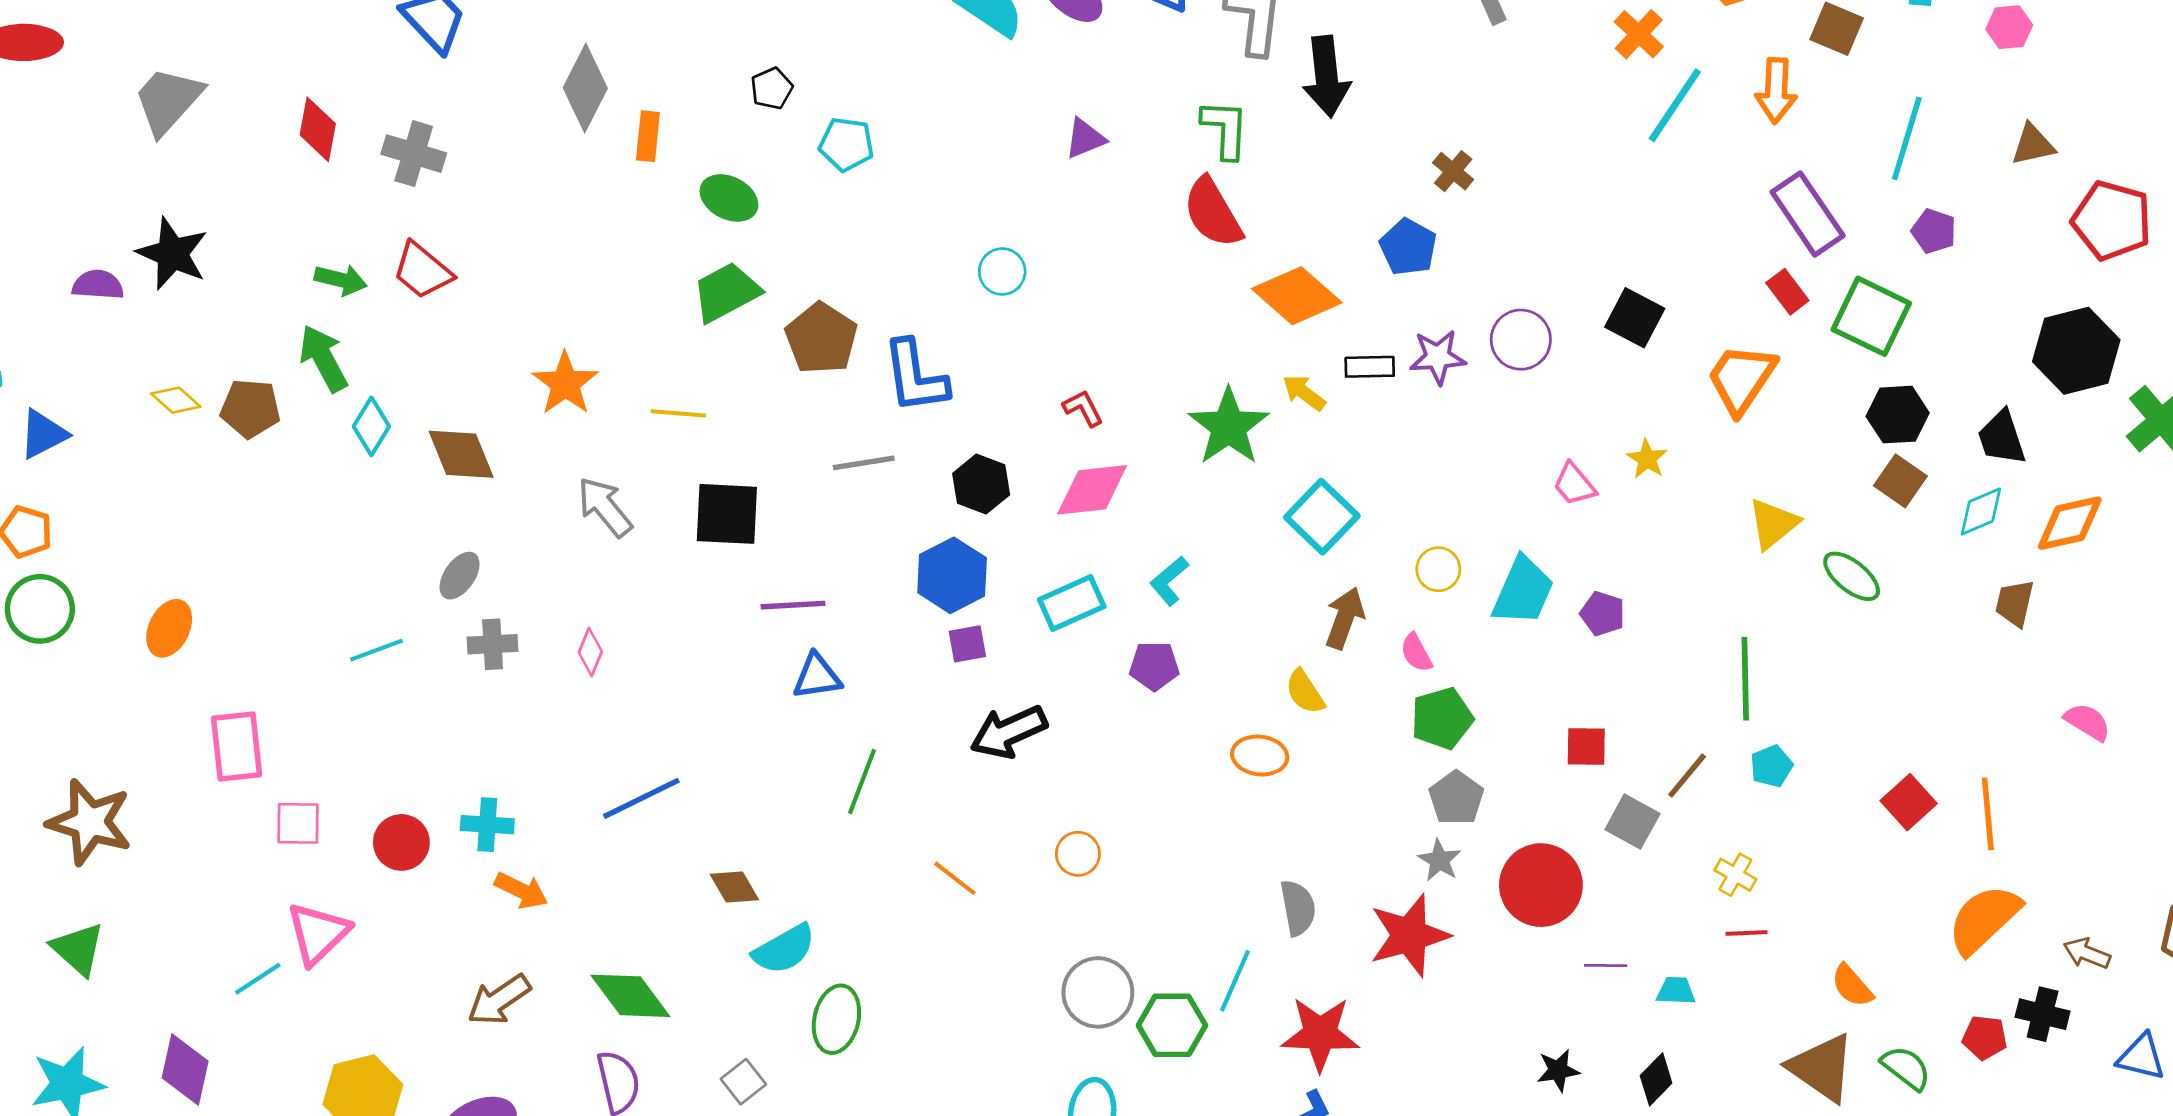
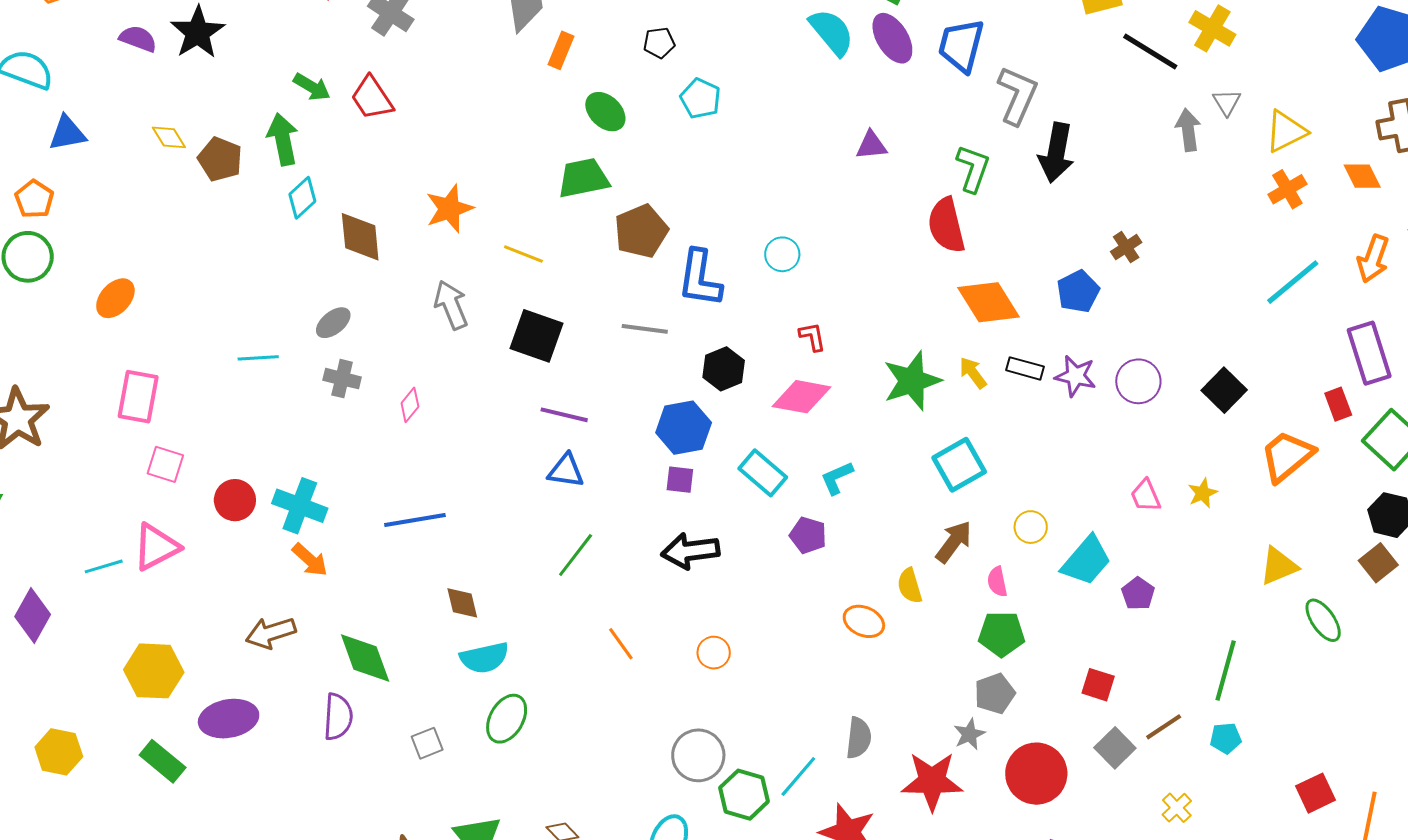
cyan line: (1675, 105) -> (1293, 282), moved
cyan circle: (1002, 271) -> (782, 254), moved
cyan rectangle: (1072, 603) -> (763, 473), turned 48
cyan cross: (487, 825) -> (300, 506), size x1.4

